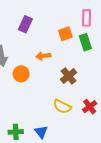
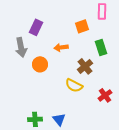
purple rectangle: (25, 24) -> (36, 27), moved
green rectangle: (85, 42) -> (101, 47), moved
yellow semicircle: (62, 107) -> (74, 85), moved

